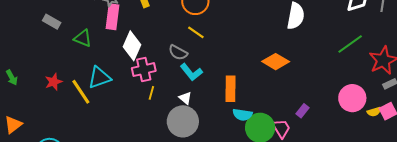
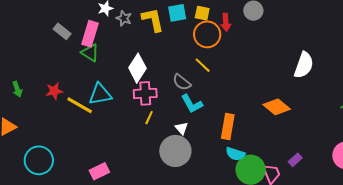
pink rectangle: (113, 17) -> (90, 34), moved
green arrow: (12, 78) -> (17, 89), moved
yellow line: (81, 92) -> (80, 105), turned -36

